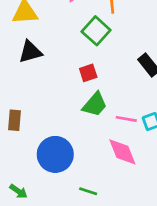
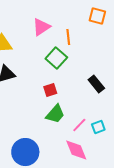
pink line: (126, 119) -> (79, 125), turned -56

